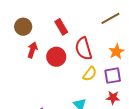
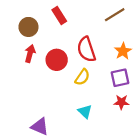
brown circle: (23, 27) -> (28, 27), moved
red rectangle: (61, 27) -> (59, 15), moved
yellow semicircle: (90, 74) -> (82, 77), moved

